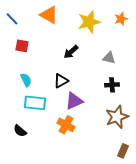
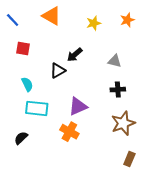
yellow star: (89, 22) -> (94, 23), size x0.6
black triangle: (61, 81) -> (58, 71), moved
black semicircle: (20, 131) -> (21, 138), turned 96

